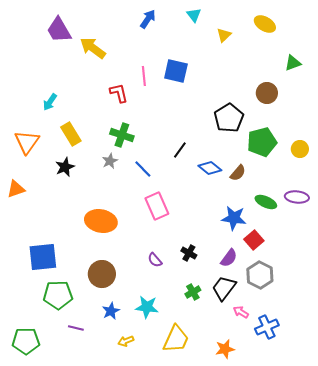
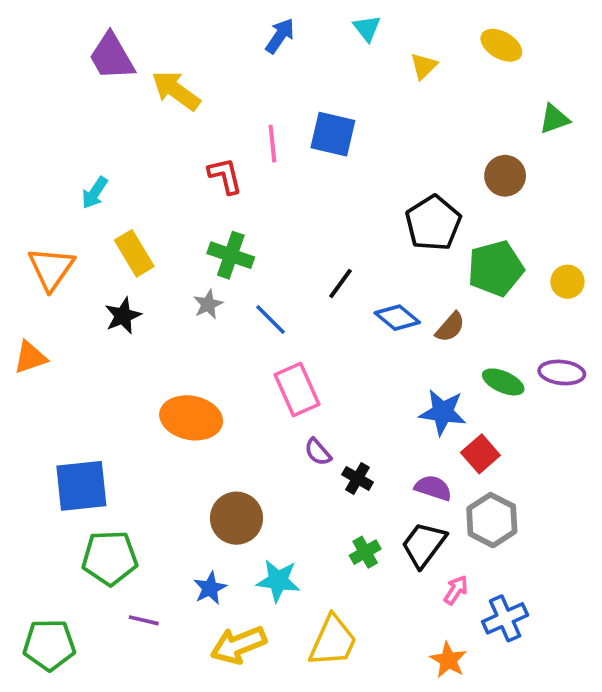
purple semicircle: (229, 258) -> (433, 488), turned -108
purple semicircle: (155, 260) -> (318, 452), moved
brown circle: (102, 274) -> (236, 518), moved
pink arrow: (241, 312) -> (456, 590), turned 91
yellow arrow: (126, 341) -> (238, 645), size x1.8
orange star: (225, 349) -> (448, 660), moved, turned -30

